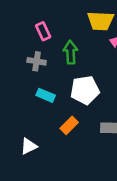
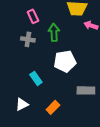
cyan rectangle: (46, 95) -> (36, 78), moved, turned 32
orange rectangle: (69, 125) -> (53, 107), moved

